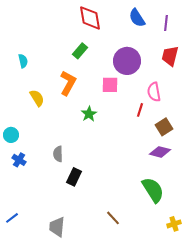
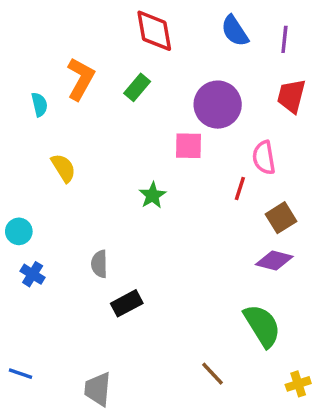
orange L-shape: (68, 83) -> (81, 79), moved
black rectangle: (74, 177) -> (127, 303), turned 36
blue line: (12, 218) -> (21, 374), turned 56
brown line: (113, 218) -> (212, 374), moved

